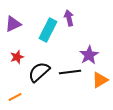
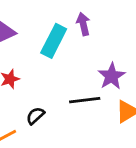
black semicircle: (39, 72) -> (35, 116), moved, size x0.6

